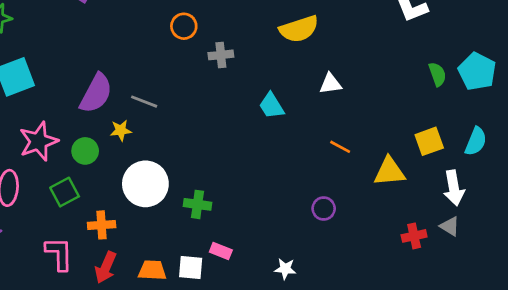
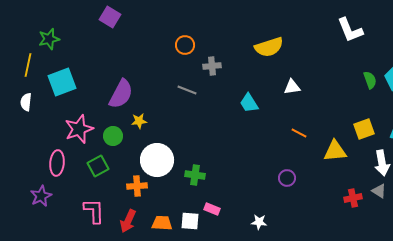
gray line: (144, 102) -> (187, 90), moved
orange cross: (102, 225) -> (137, 186), moved

